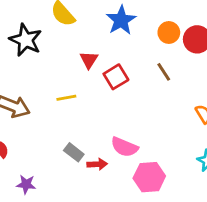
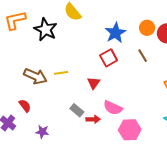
blue star: (121, 20) -> (115, 33), moved
red triangle: (89, 60) -> (94, 83), moved
yellow line: (66, 98) -> (61, 73), moved

